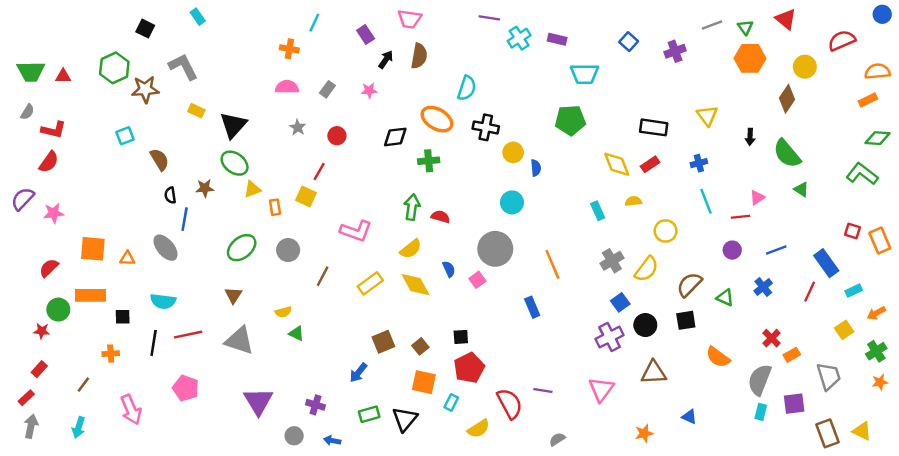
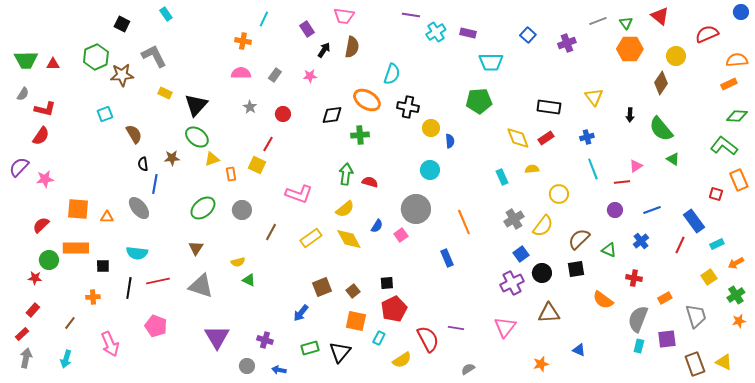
orange rectangle: (880, 241) -> (739, 180), moved
blue semicircle: (449, 269) -> (377, 226), turned 56
red cross: (772, 338) -> (634, 278), moved, turned -35

